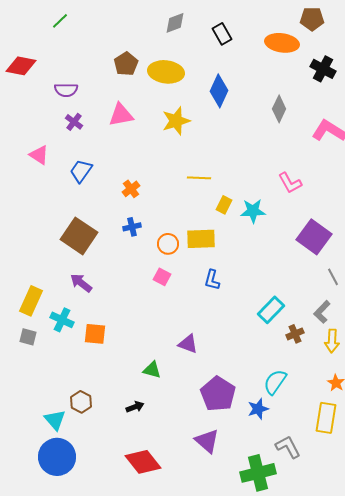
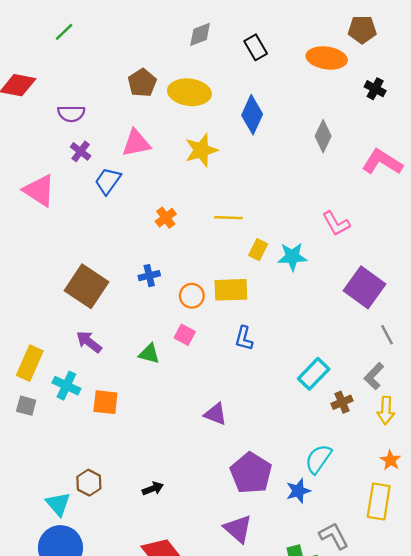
black cross: (323, 69) -> (375, 89), size x0.7
pink triangle: (39, 155) -> (39, 190), size x1.4
blue trapezoid: (81, 171) -> (108, 181), moved
orange cross: (131, 189) -> (166, 218), moved
green triangle: (152, 370) -> (149, 354), moved

